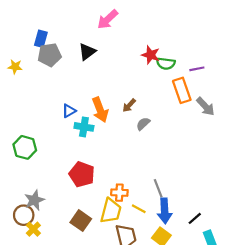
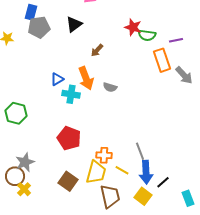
brown arrow: (129, 105) -> (97, 50), moved
gray semicircle: (143, 124) -> (110, 87), moved, turned -120
black line: (195, 218) -> (163, 182), moved

